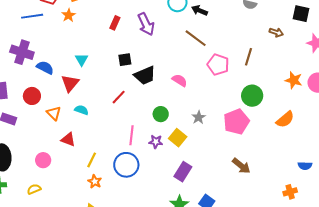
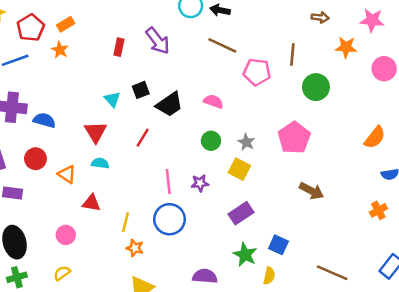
cyan triangle: (82, 60) -> (112, 99), moved
orange star: (294, 80) -> (346, 47), moved
red triangle: (70, 83) -> (96, 132), moved
green circle: (252, 96) -> (316, 87), moved
green circle: (161, 114) -> (211, 141), moved
orange semicircle: (285, 119) -> (375, 137), moved
yellow square: (178, 138) -> (239, 169), moved
purple rectangle: (183, 172) -> (241, 213), turned 36

